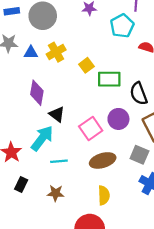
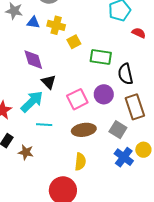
yellow cross: (56, 52) -> (56, 25), turned 36
yellow square: (86, 65) -> (74, 42), moved
purple diamond: (37, 93) -> (33, 60), turned -35
brown star: (56, 193) -> (26, 152), moved

